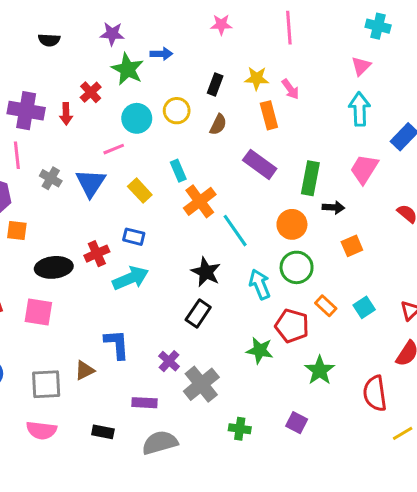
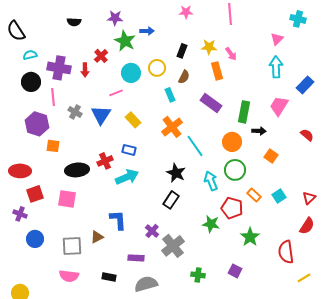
cyan cross: (378, 26) -> (298, 19), moved
cyan rectangle: (178, 171) -> (170, 95), moved
orange square: (352, 246) -> (271, 156), turned -32

